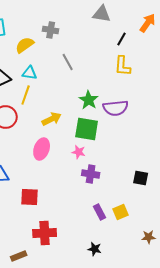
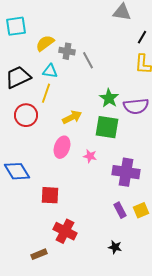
gray cross: (51, 30) -> (67, 51), moved
pink star: (79, 152) -> (90, 156), moved
purple cross: (91, 174) -> (126, 172), moved, size x1.5
red cross: (45, 233) -> (65, 231), turned 30

